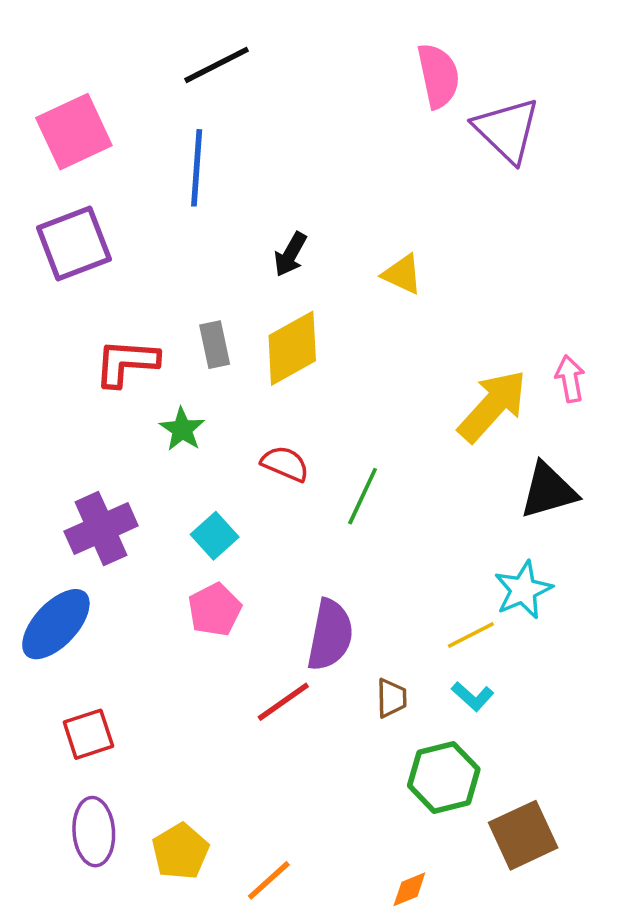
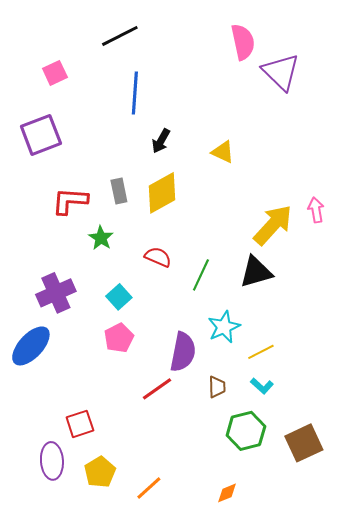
pink square: (74, 132) -> (55, 73), moved, size x0.6
blue line: (197, 168) -> (135, 93), moved
black triangle: (548, 491) -> (256, 272), moved
cyan star: (523, 590) -> (224, 327), moved
red square: (88, 734) -> (80, 424), moved
brown square: (523, 835) -> (304, 443), moved

